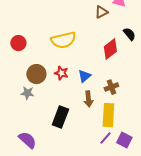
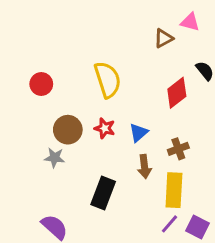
yellow semicircle: (63, 40) -> (108, 80), turned -95

